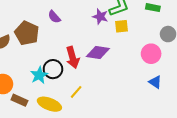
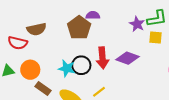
purple semicircle: (54, 17) -> (93, 15), turned 120
brown pentagon: (27, 33) -> (79, 28), moved
cyan star: (39, 75) -> (67, 68), turned 30

